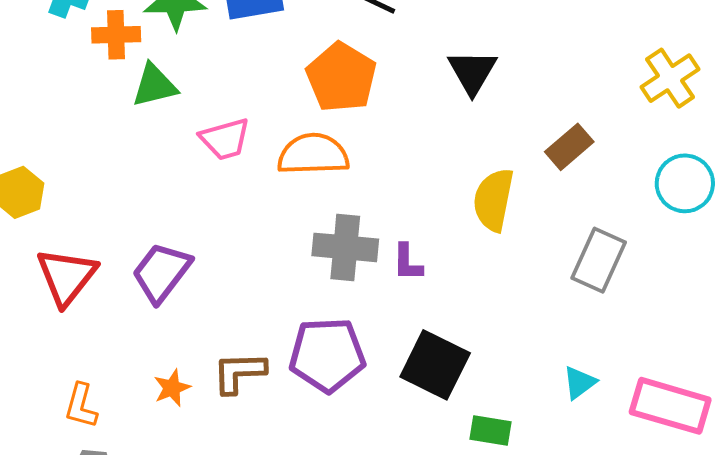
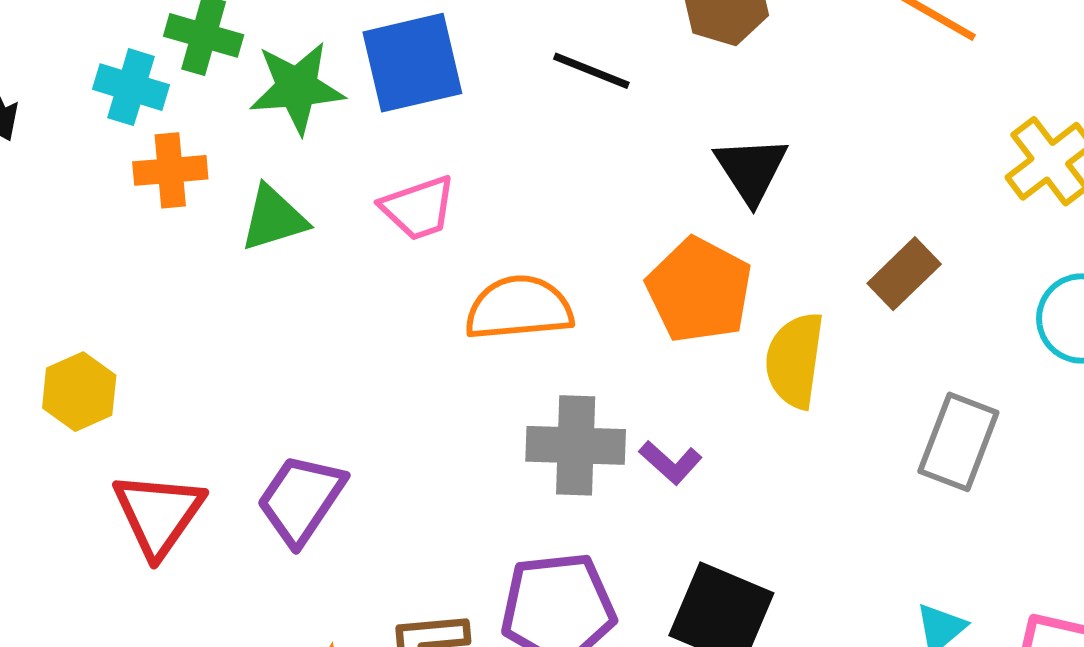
orange cross: (116, 35) -> (170, 170), moved
orange pentagon: (341, 77) -> (699, 290), moved
pink trapezoid: (225, 139) -> (418, 208), moved
purple L-shape: (407, 262) -> (671, 462), turned -45

